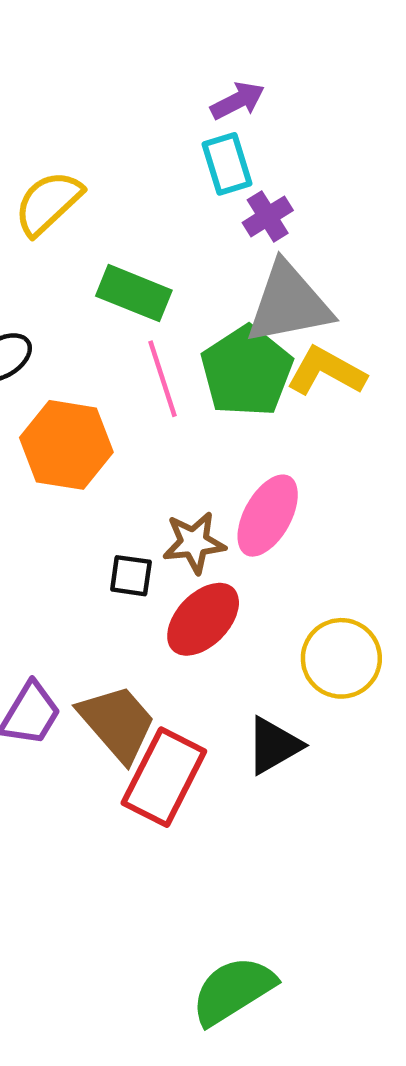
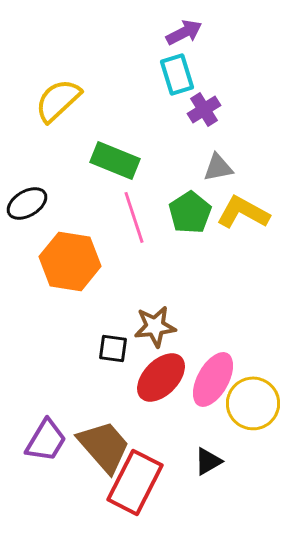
gray triangle: (289, 304) -> (218, 167), size x0.5
green pentagon: (247, 371) -> (190, 212), size x0.7
pink ellipse: (268, 516) -> (213, 379), moved
black triangle: (274, 745) -> (208, 461), size x0.7

